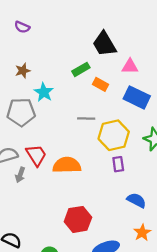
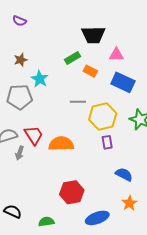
black trapezoid: (104, 44) -> (93, 35), turned -60

